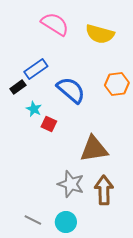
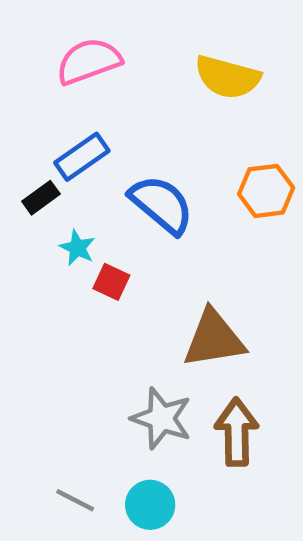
pink semicircle: (55, 24) -> (89, 61), moved, turned -52

